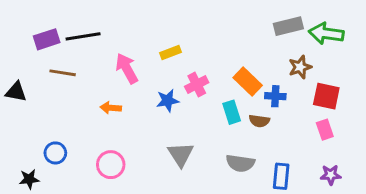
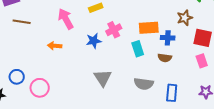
orange rectangle: (248, 82) -> (149, 28), turned -48
brown semicircle: (259, 121) -> (165, 58), moved
pink circle: (111, 165) -> (40, 88), moved

